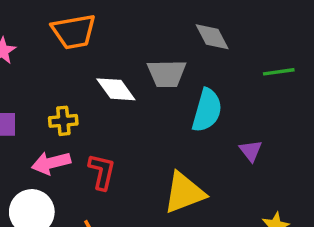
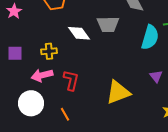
cyan semicircle: (207, 110) -> (150, 37), moved
purple triangle: (251, 151) -> (156, 76), moved

